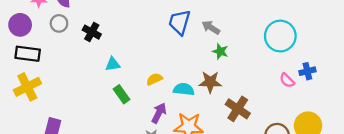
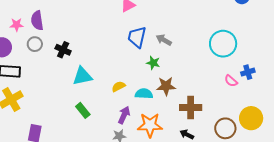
green star: (220, 51) -> (153, 63), moved
cyan triangle: (113, 64) -> (82, 76), size x1.5
green rectangle: (122, 94) -> (83, 110), moved
brown cross: (238, 109) -> (191, 107), turned -30

